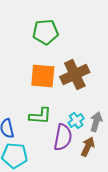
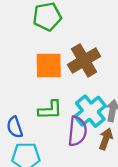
cyan cross: (76, 121) -> (90, 111), size x1.8

